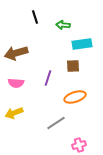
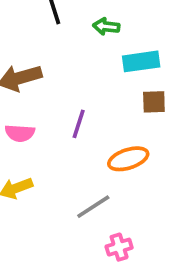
brown square: (73, 66) -> (154, 102), moved
pink cross: (79, 145) -> (119, 247), moved

